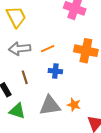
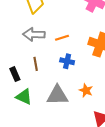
orange star: (74, 105) -> (86, 90), moved

